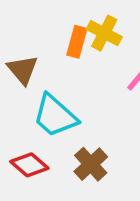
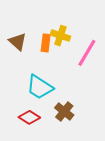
brown triangle: (23, 70) -> (18, 42), moved

